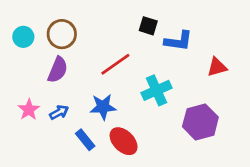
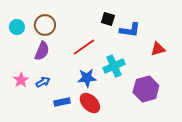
blue star: (103, 107) -> (87, 78), moved
blue rectangle: (85, 140) -> (62, 102), turned -63

